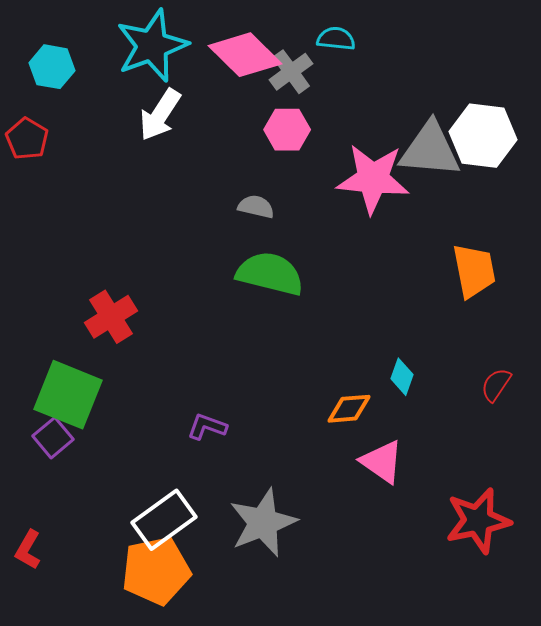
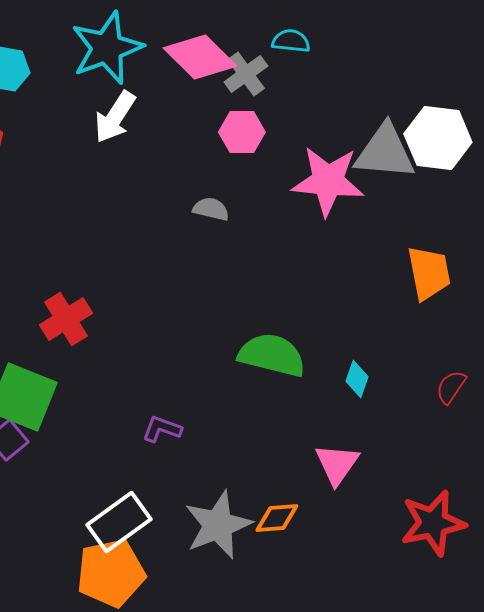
green semicircle: (270, 274) -> (272, 355), moved
orange diamond: (349, 409) -> (277, 518), moved
pink triangle: (382, 462) -> (337, 464), turned 30

